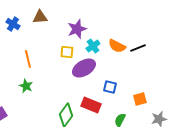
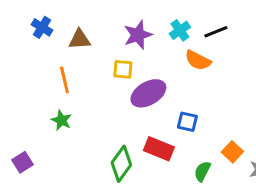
brown triangle: (40, 17) -> (79, 39), moved
cyan cross: (93, 46) -> (180, 30), moved
black line: (138, 48) -> (216, 32), moved
orange square: (140, 99) -> (232, 152), moved, turned -32

